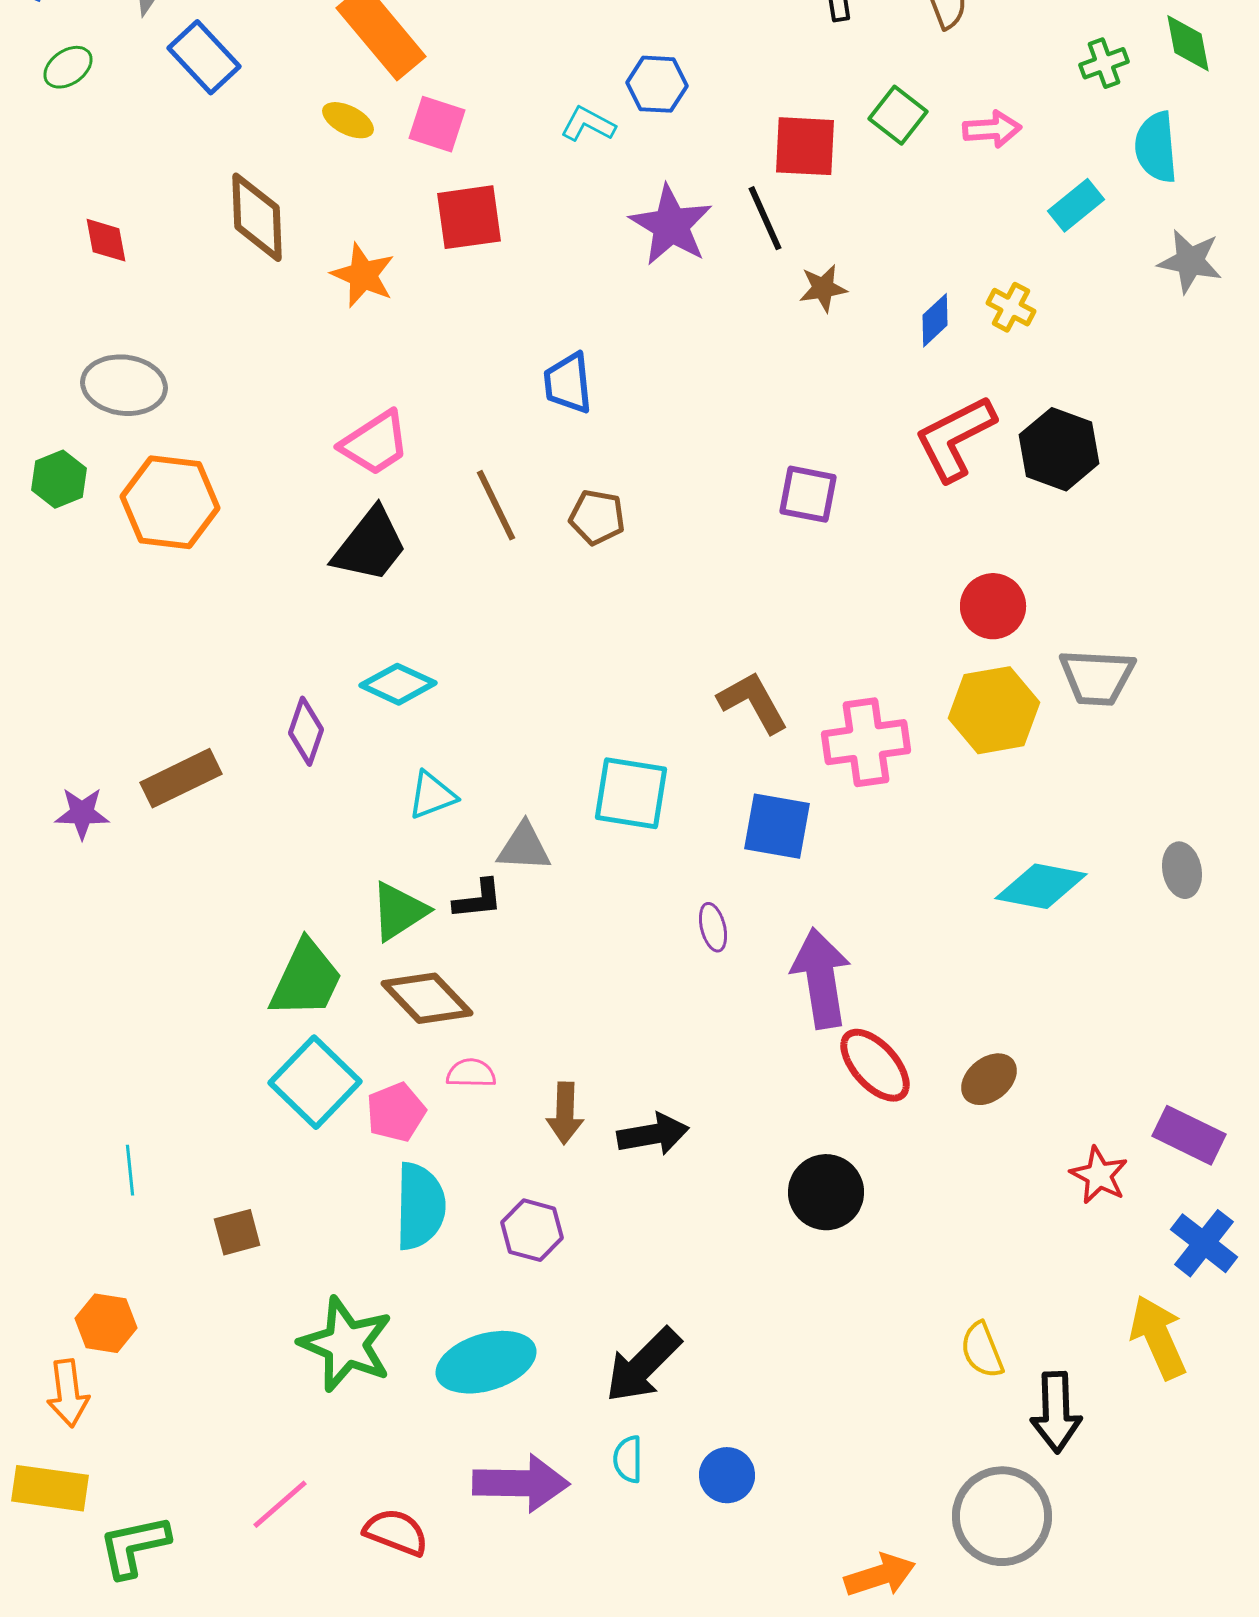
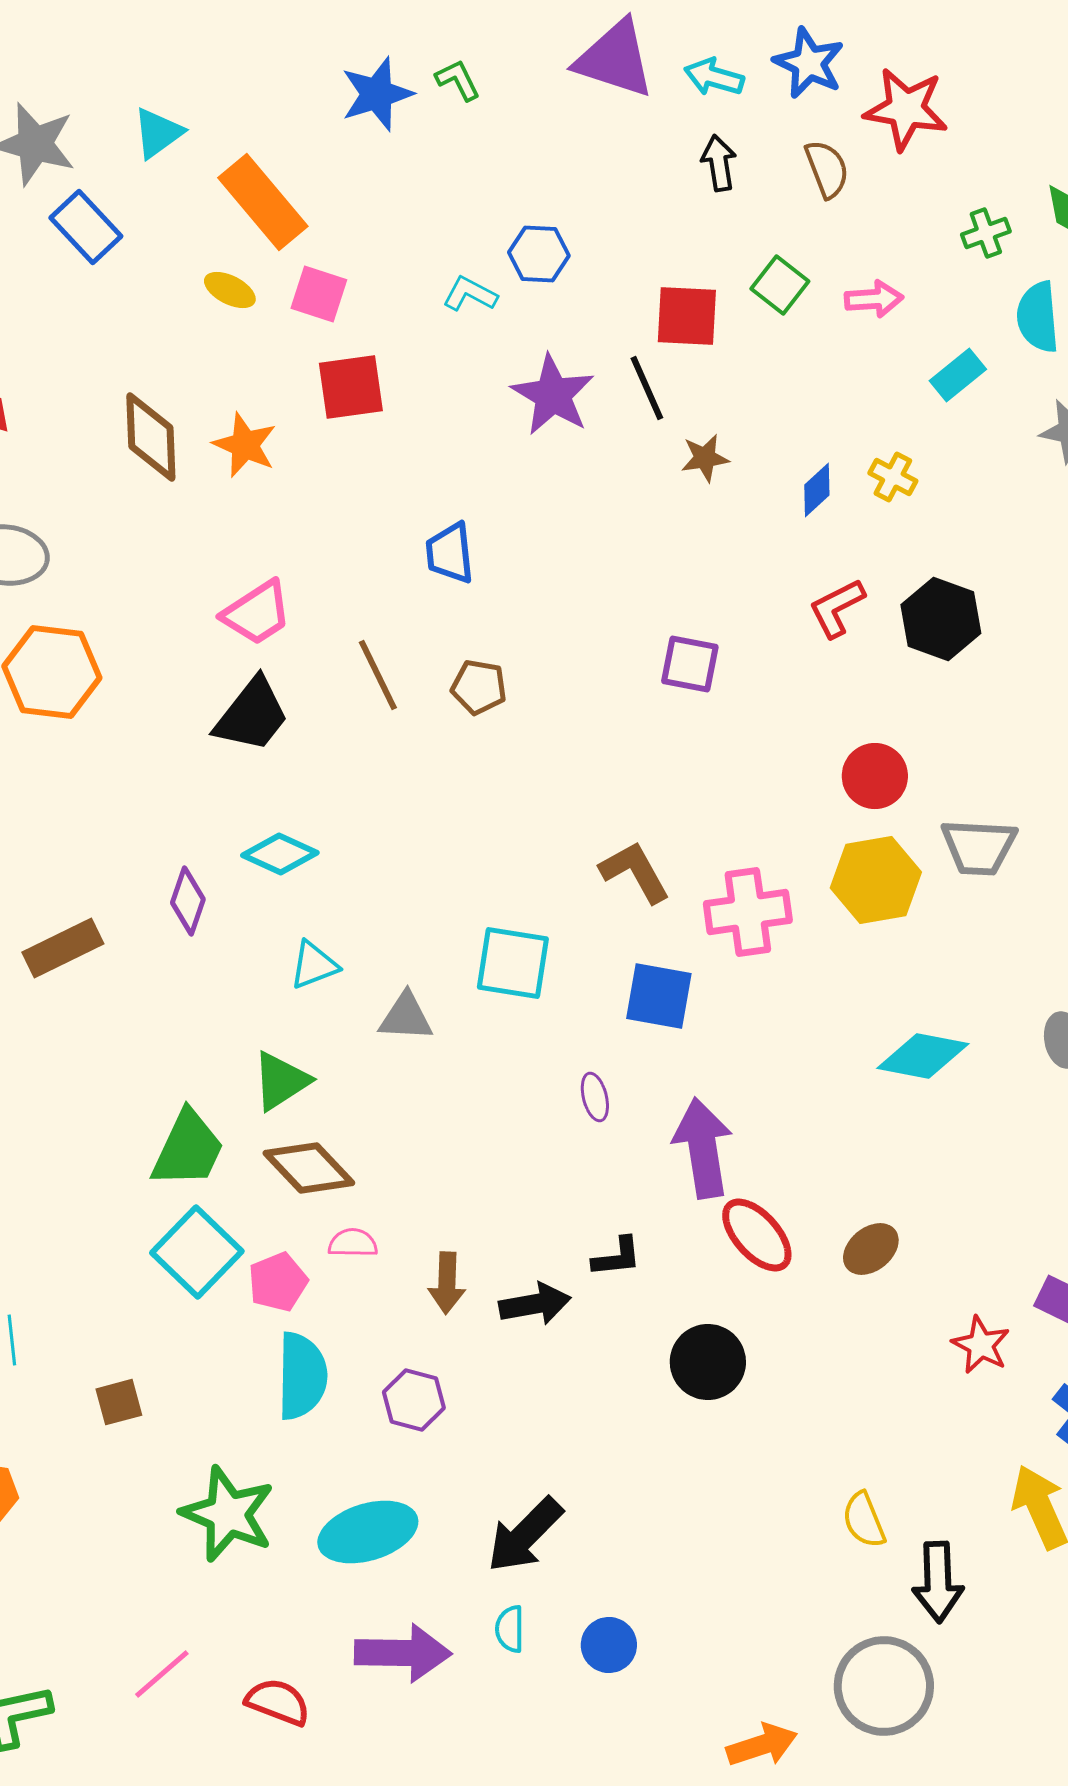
brown diamond: (257, 217) -> (151, 437), moved
red L-shape: (955, 438) -> (837, 608), size x0.7
black L-shape: (478, 899) -> (617, 1257), moved

